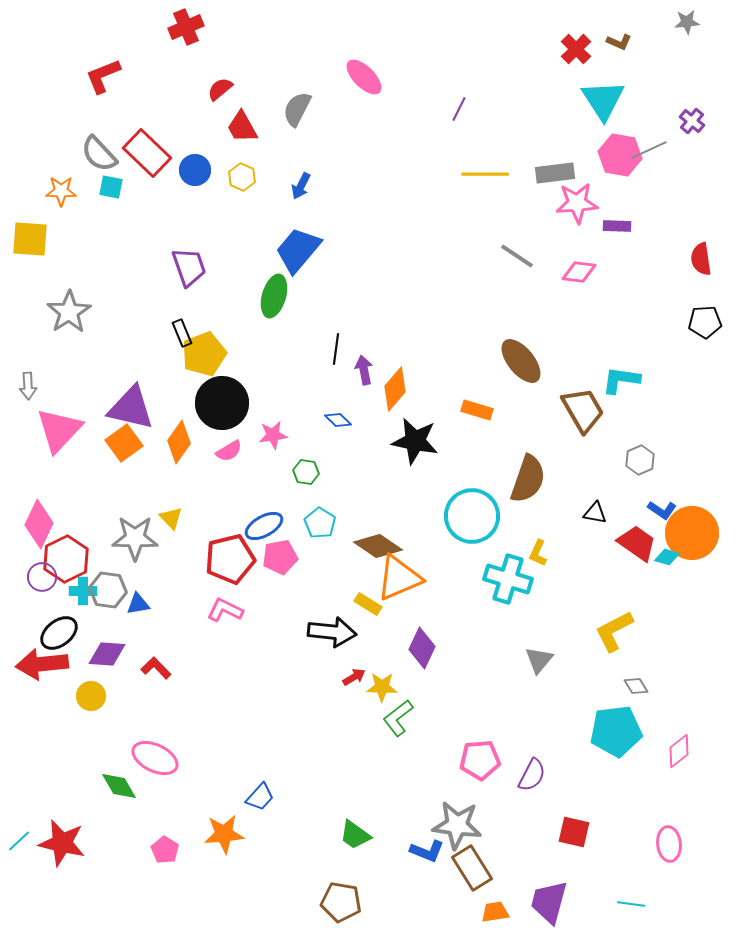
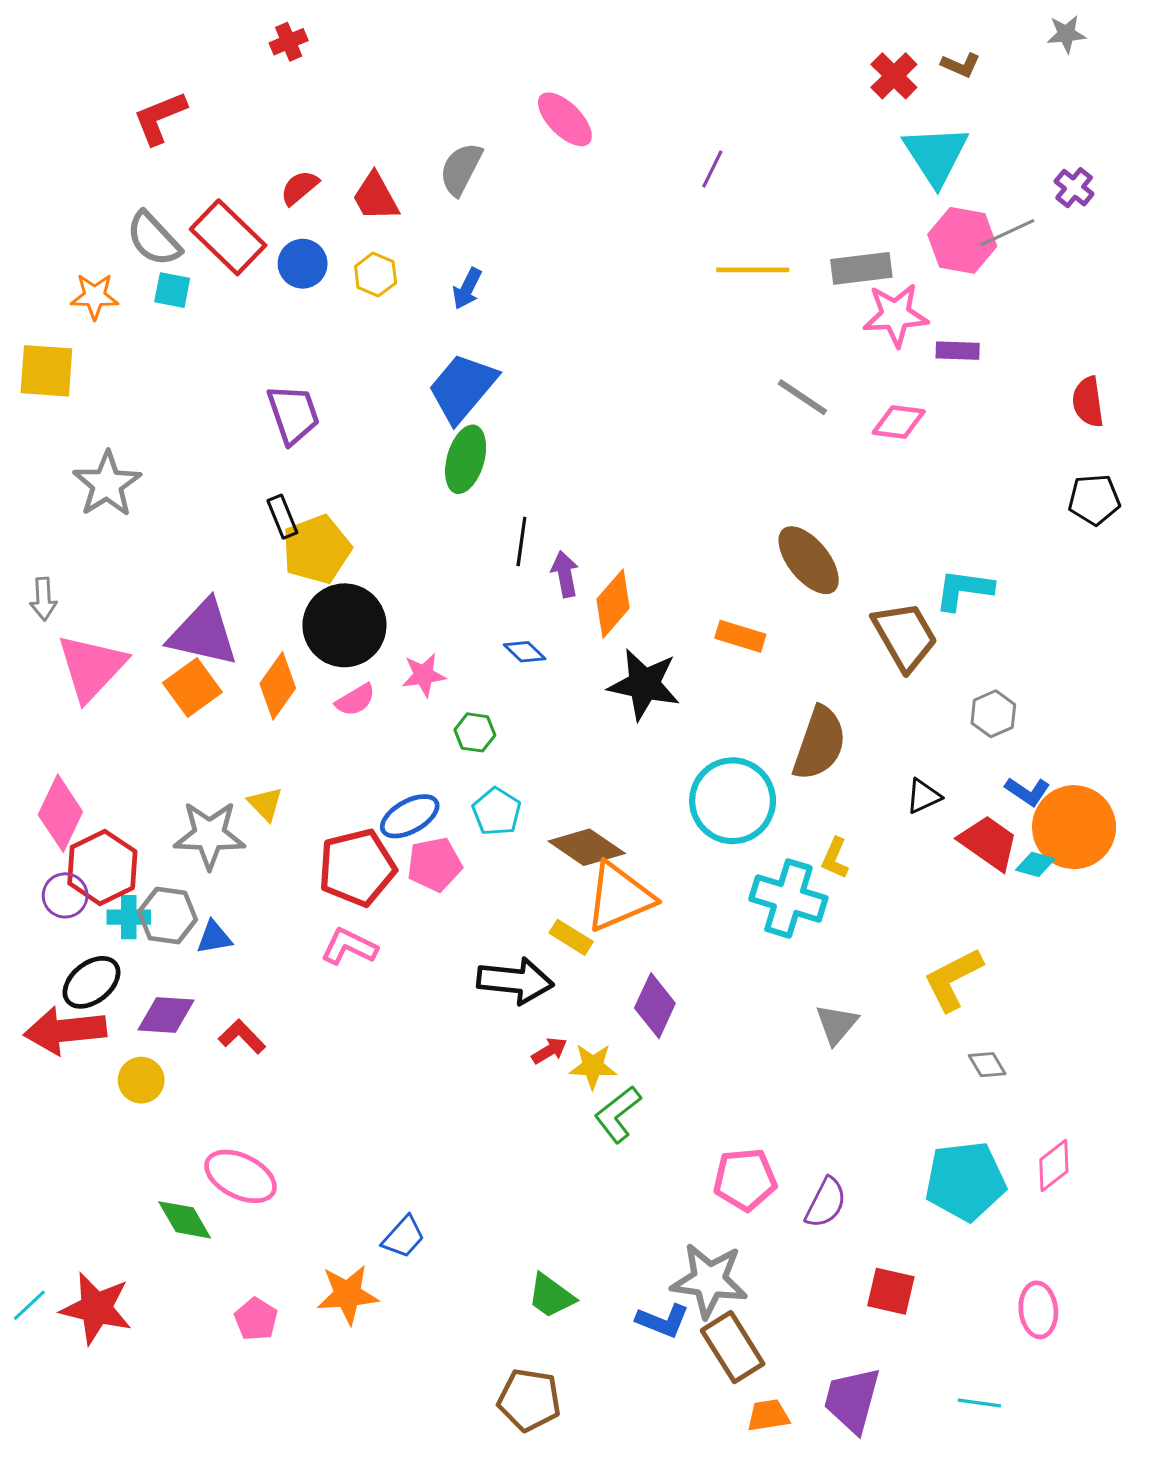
red cross: (186, 27) -> (289, 42), size x0.7
red semicircle: (220, 89) -> (299, 188), moved
green ellipse: (274, 296) -> (466, 459), moved
black triangle: (595, 513) -> (923, 796), turned -35
cyan pentagon: (616, 731) -> (965, 1181), moved

